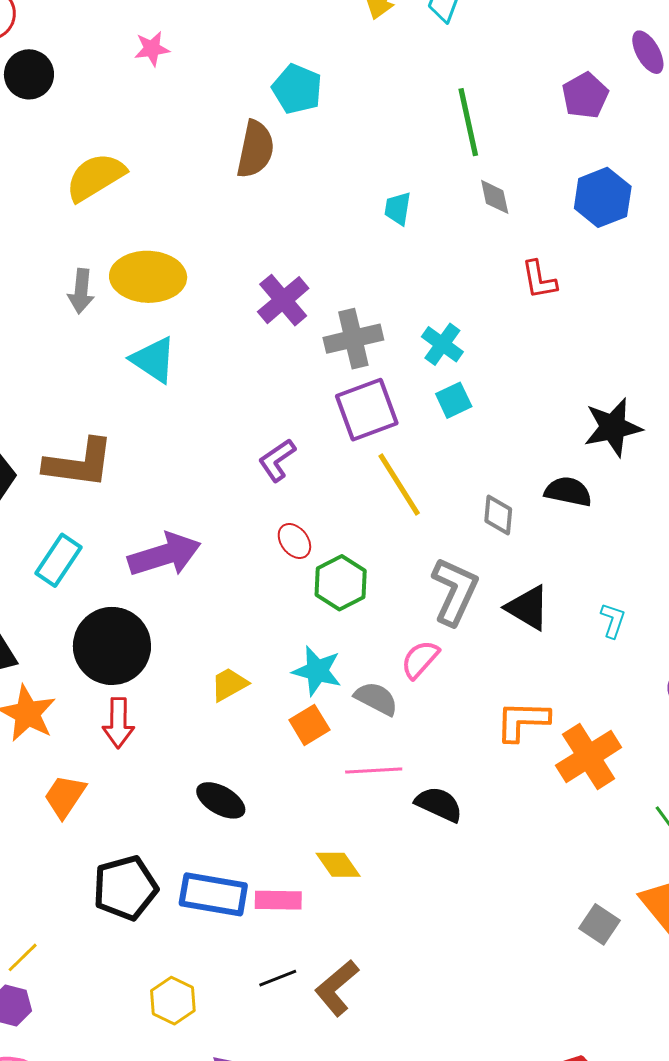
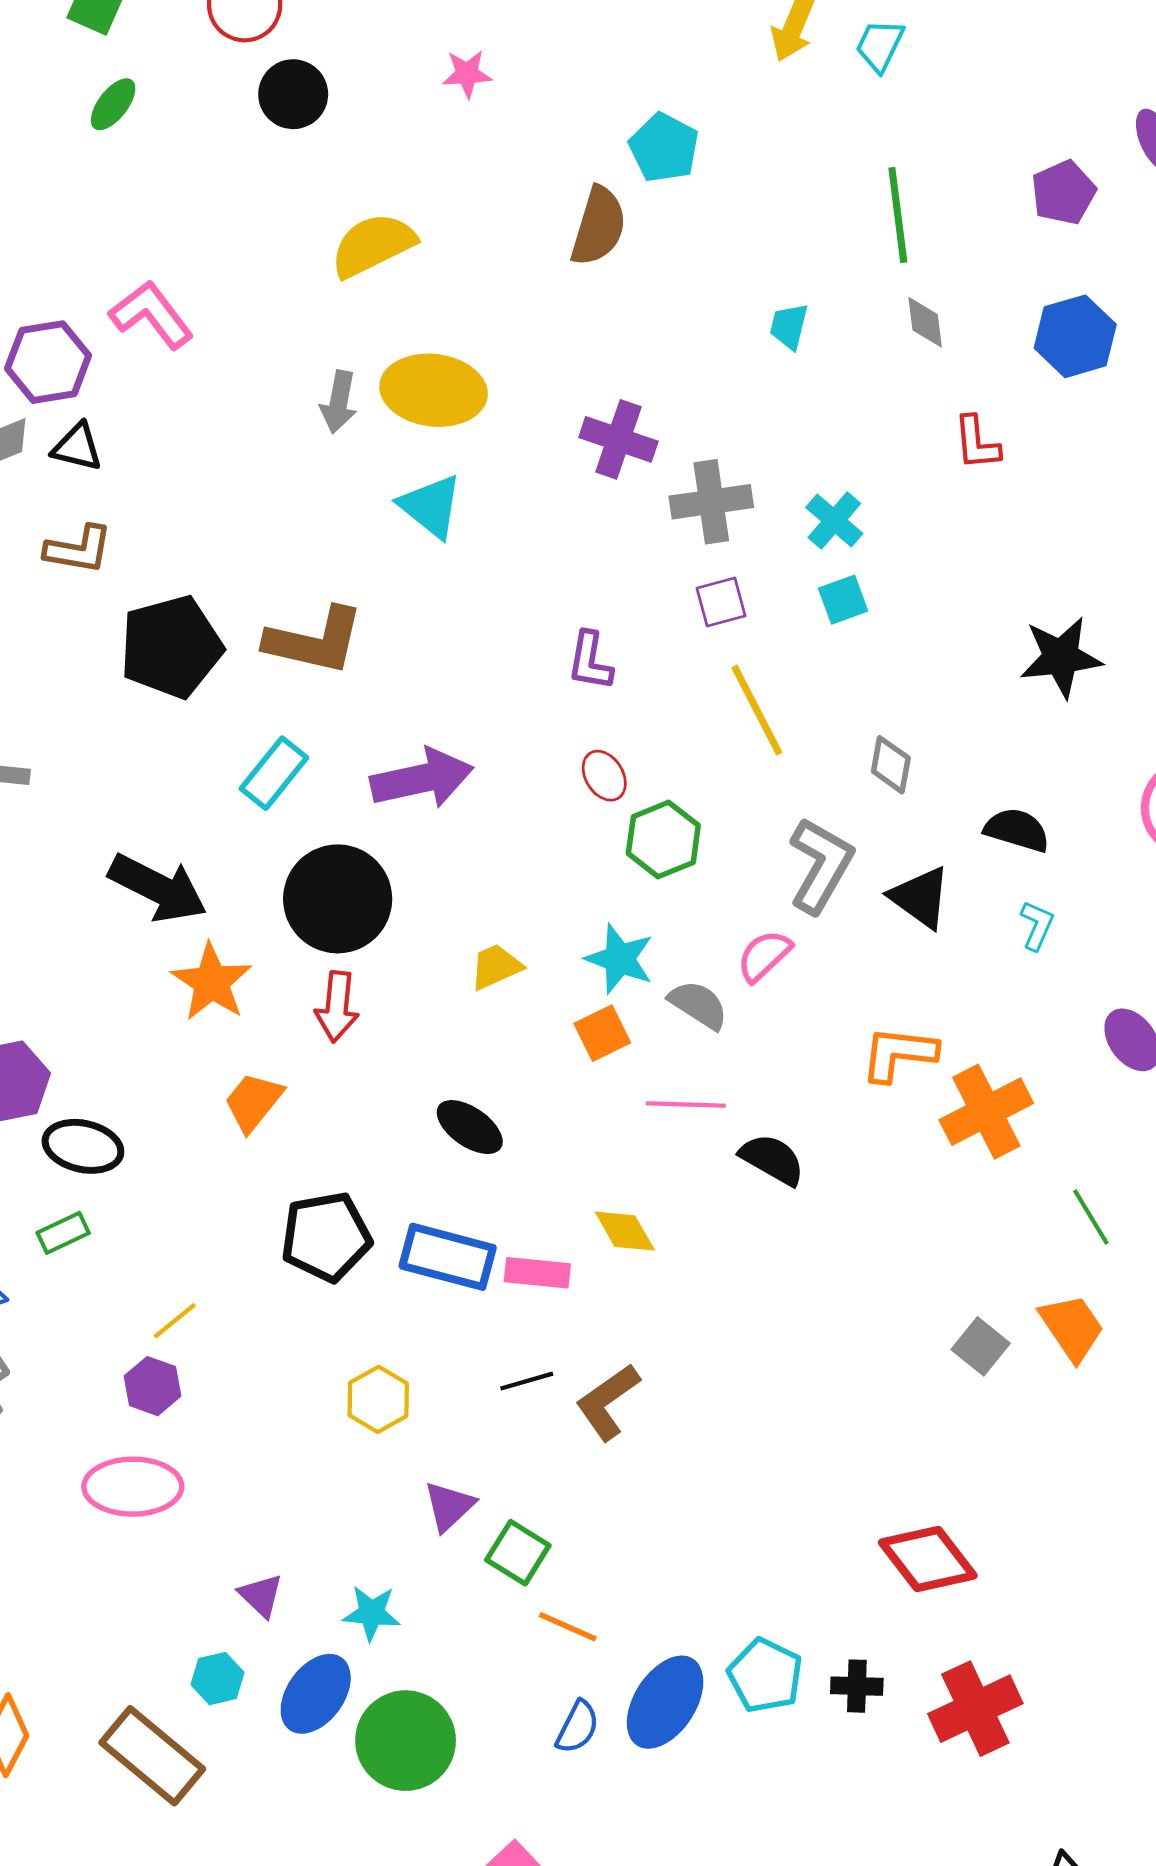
purple cross: (283, 300) -> (618, 439), turned -36
purple square: (367, 410) -> (721, 602), size x0.6
purple L-shape: (277, 460) -> (590, 661), turned -51
black semicircle: (568, 492) -> (1017, 830), moved

